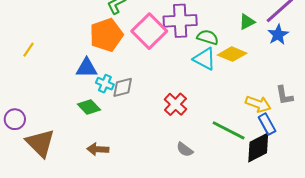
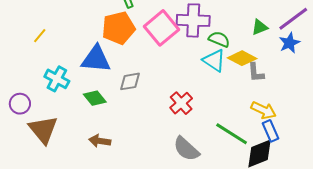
blue triangle: (87, 68) -> (96, 59), size x1.4
cyan cross: (105, 84) -> (57, 79), moved, size x1.4
gray L-shape: (284, 95) -> (256, 73), moved
gray semicircle: (185, 149) -> (186, 149), size x1.6

